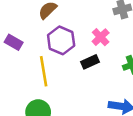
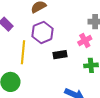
pink cross: (101, 37) -> (85, 40), moved

